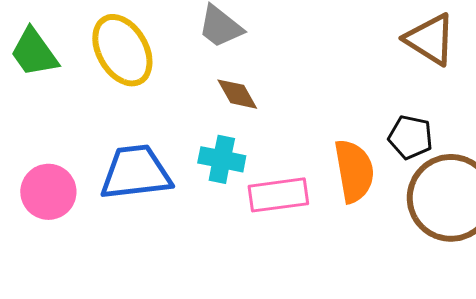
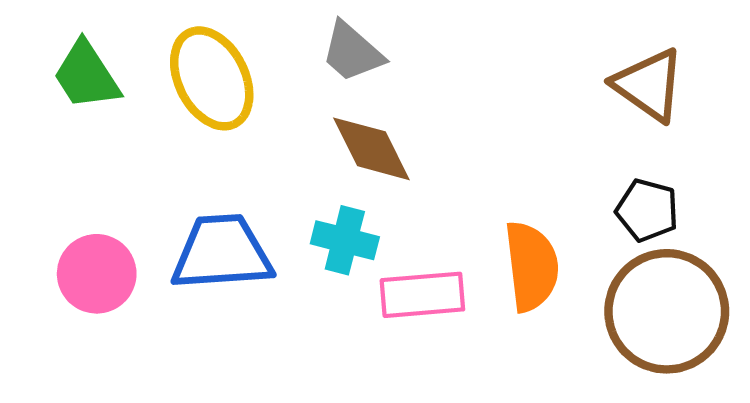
brown diamond: (237, 94) -> (371, 149), size x1.4
black pentagon: (411, 137) -> (647, 210), moved

